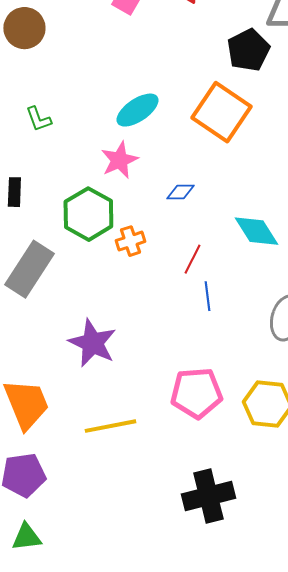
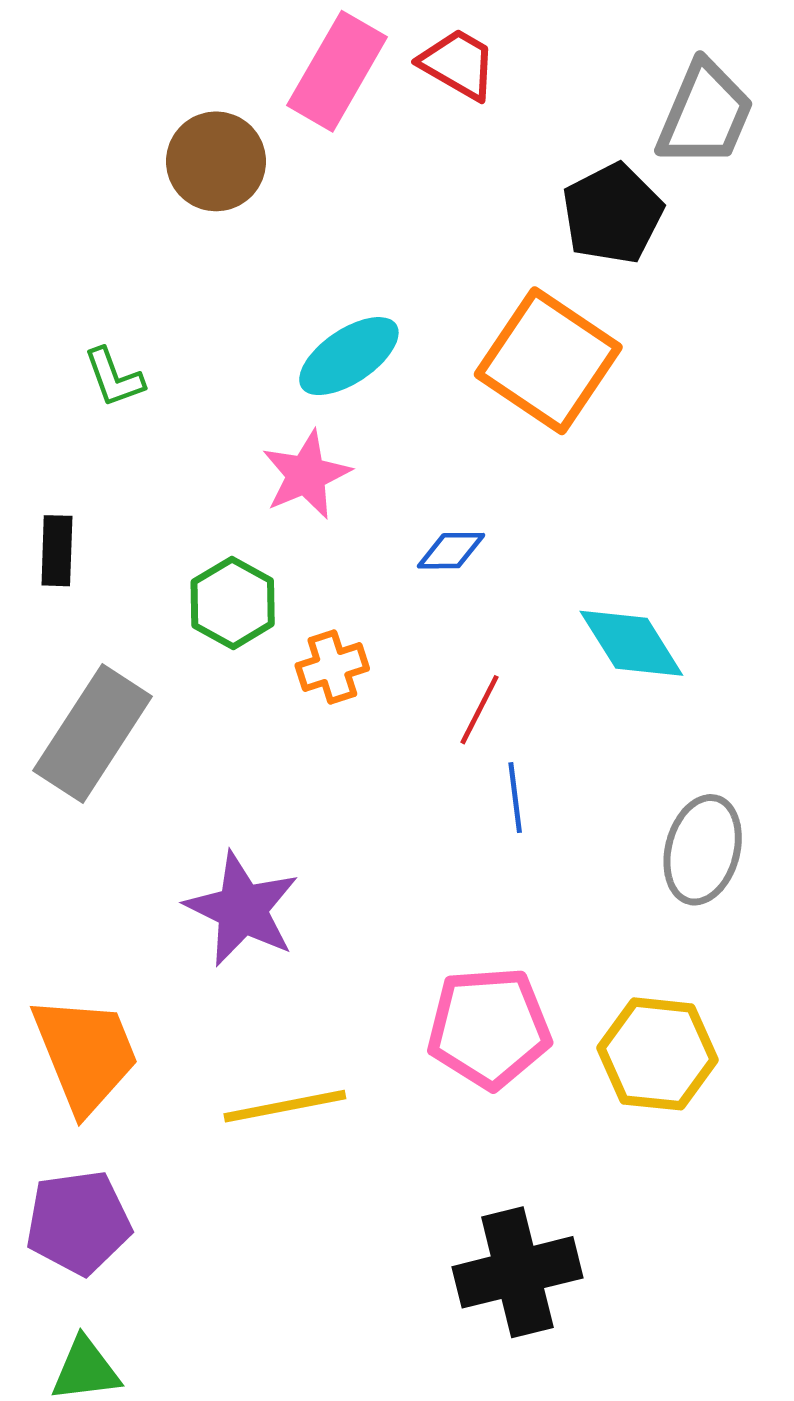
brown circle: (24, 28) -> (216, 161), moved
green hexagon: (88, 214) -> (233, 603), size x0.7

